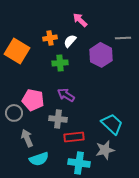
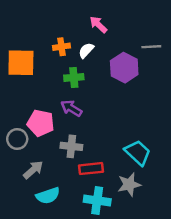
orange square: (17, 51) -> (21, 63), turned -30
purple arrow: (66, 95) -> (71, 108), moved
gray arrow: (27, 138) -> (33, 170), turned 72

